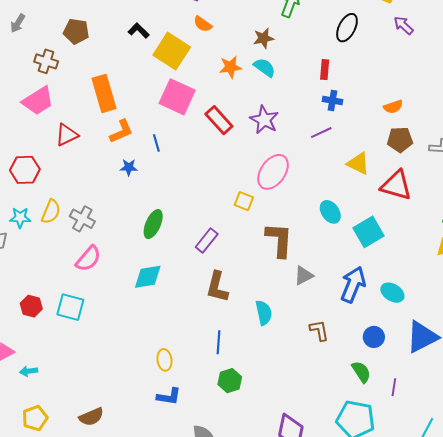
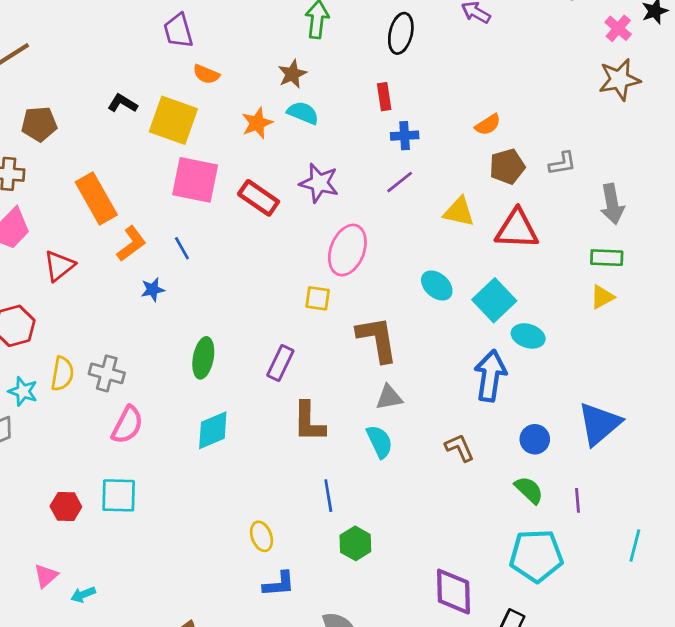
cyan star: (20, 218) -> (23, 391), turned 30
gray triangle: (304, 276) -> (389, 397), moved, turned 30
cyan ellipse: (392, 293) -> (528, 336), moved

